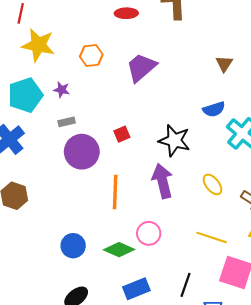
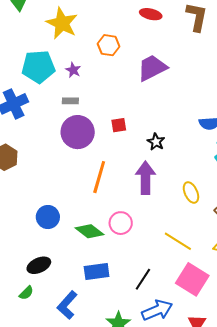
black star: (174, 140) -> (156, 142), moved, size x0.6

